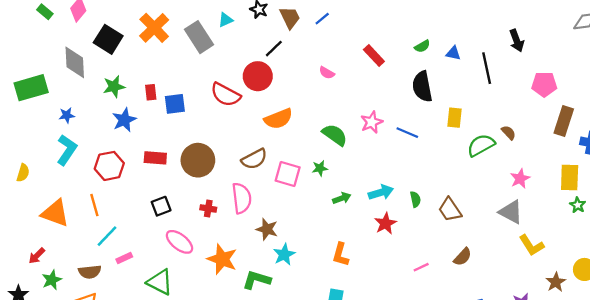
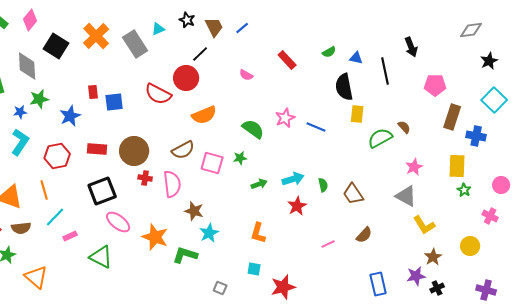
green star: (114, 87) -> (39, 99), moved
black semicircle: (422, 87) -> (344, 87), moved
black square: (161, 206) -> (102, 191), size x1.6
red cross: (208, 209) -> (145, 178), moved
brown semicircle: (90, 272) -> (21, 228), moved
brown star: (556, 282) -> (433, 257), moved

